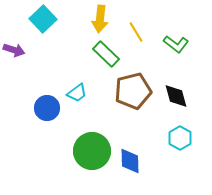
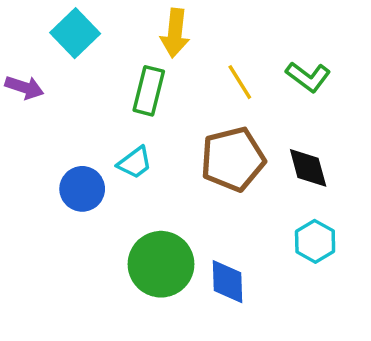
yellow line: (136, 32) -> (240, 82), moved
green rectangle: (106, 54) -> (149, 91), moved, turned 60

